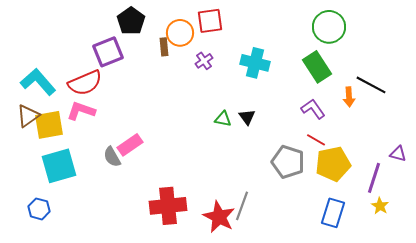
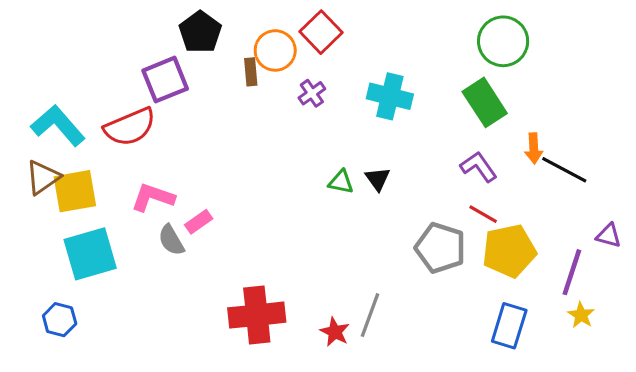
red square: (210, 21) -> (321, 32), turned -36
black line: (371, 85) -> (564, 170), moved
pink L-shape: (81, 111) -> (153, 197), moved
pink rectangle: (130, 145) -> (199, 222), size x0.7
red star: (219, 217) -> (335, 332), size x0.6

